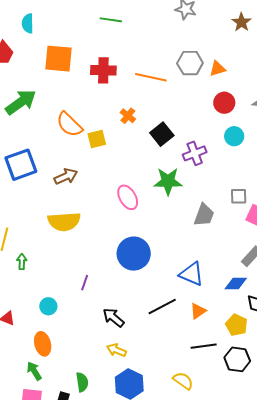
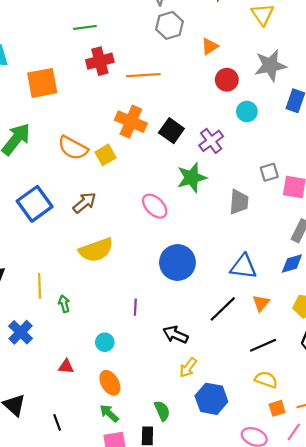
gray hexagon: (190, 63) -> (169, 25), moved
red cross: (103, 70) -> (100, 61), moved
orange cross: (128, 116) -> (131, 122), size x1.8
black line: (204, 346) -> (263, 345), moved
yellow arrow: (116, 350) -> (188, 368), turned -60

